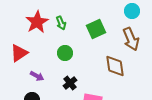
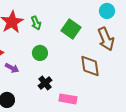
green square: (96, 29) -> (71, 29), turned -30
purple arrow: (37, 76) -> (12, 68), moved

